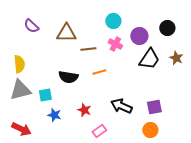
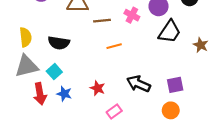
brown star: (176, 58) -> (201, 45), moved
black semicircle: (68, 77) -> (59, 43), moved
cyan square: (45, 95) -> (54, 72), turned -32
red arrow: (21, 129) -> (40, 94), moved, turned 54

